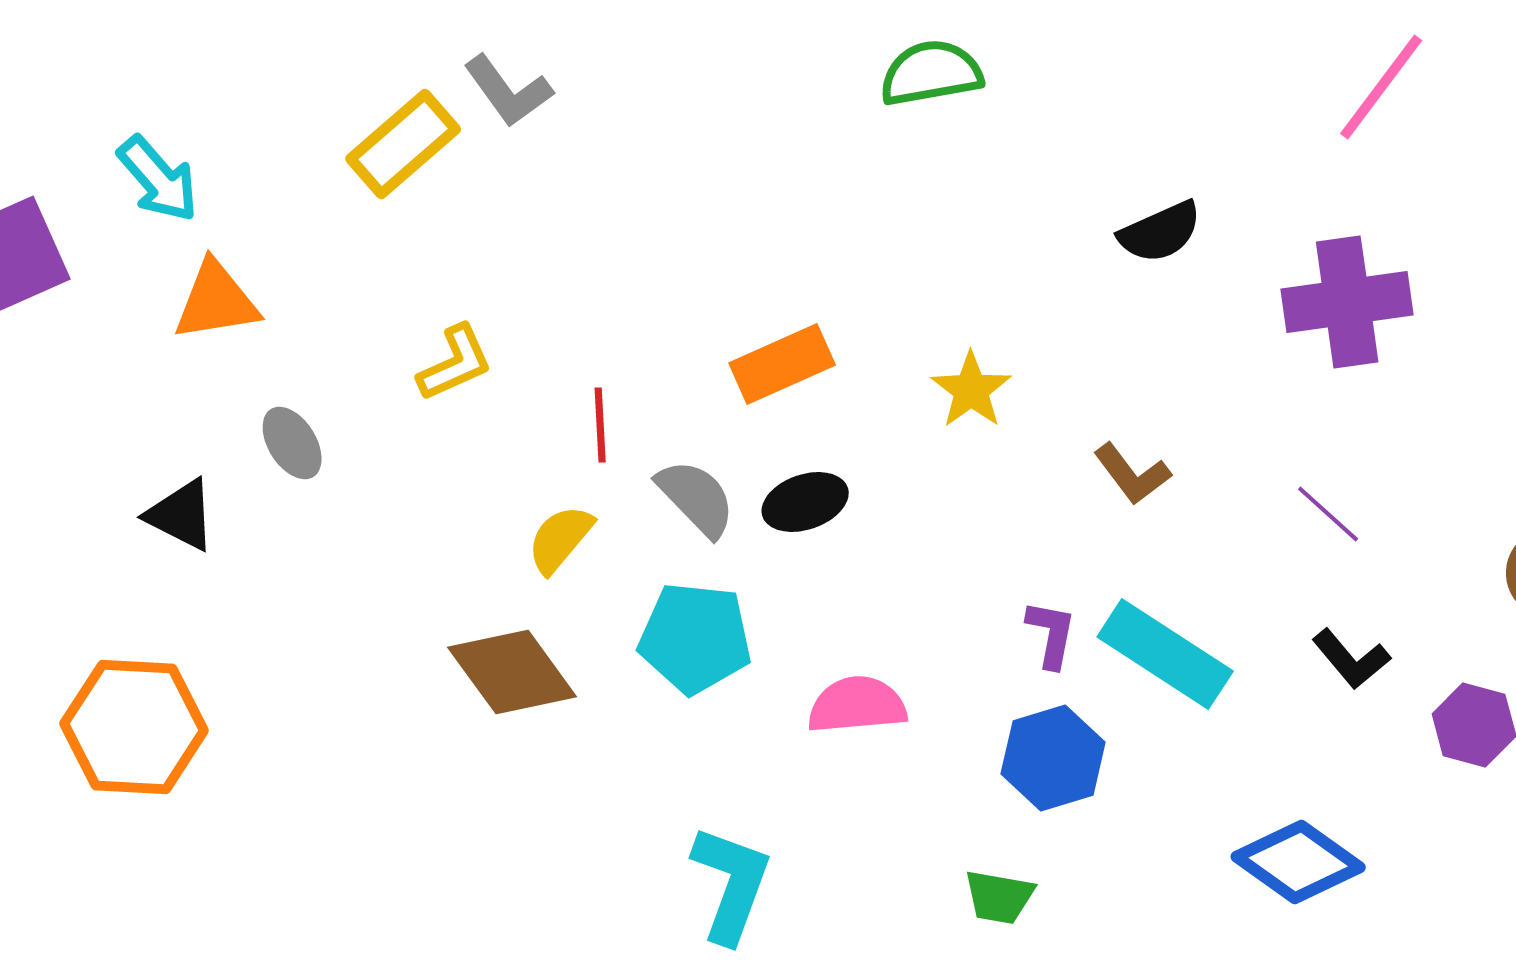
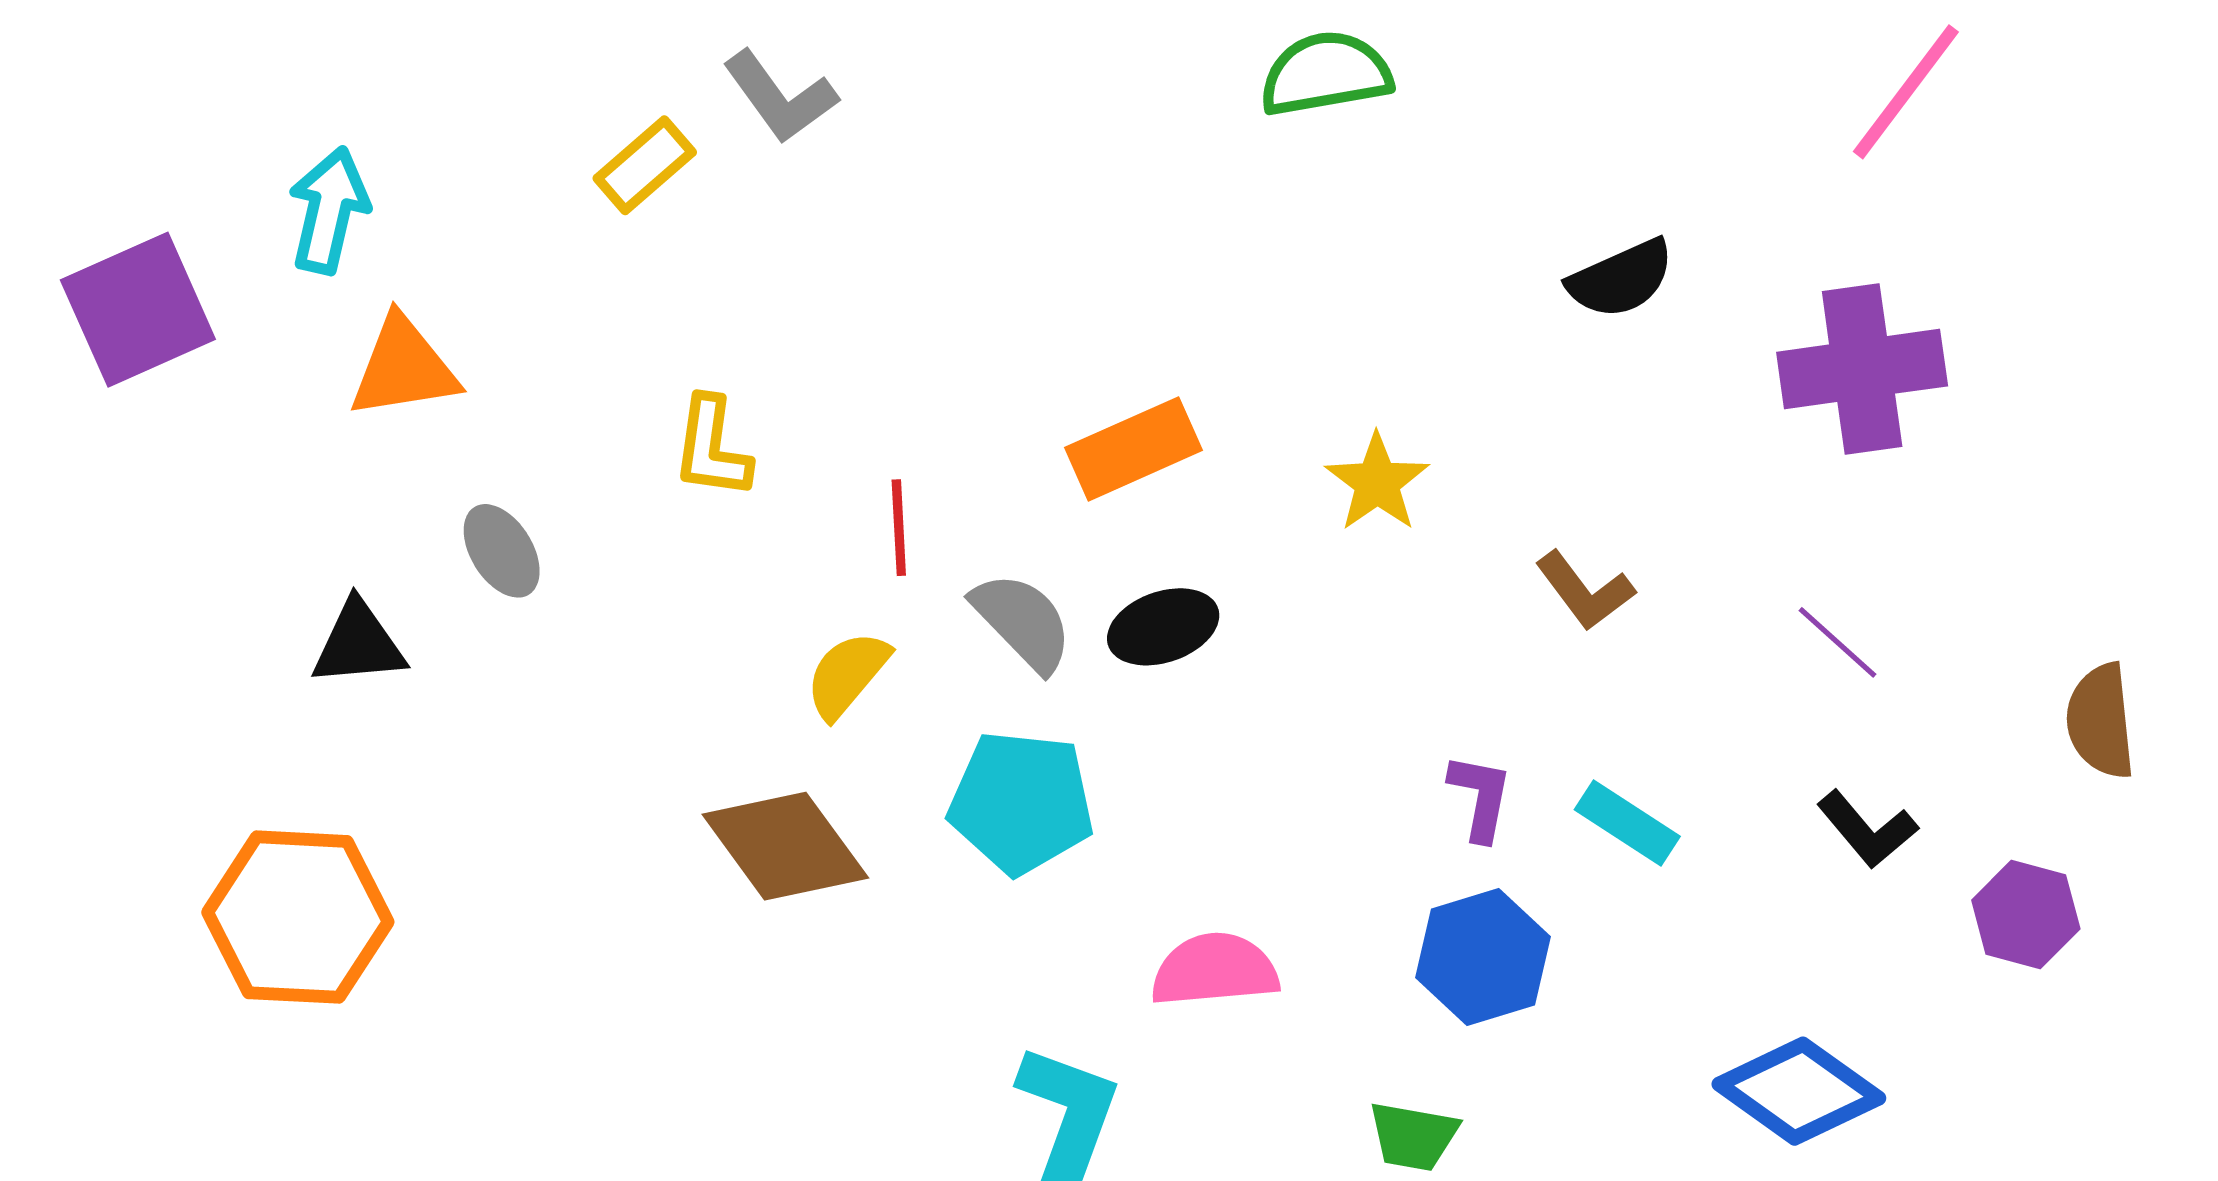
yellow rectangle: (403, 144) -> (645, 165), size x0.7
cyan arrow: (158, 179) -> (329, 210), turned -126
yellow L-shape: (455, 363) -> (712, 448), turned 122
black triangle: (181, 515) -> (358, 644), turned -32
cyan rectangle: (1165, 654) -> (1627, 823), size x0.6
pink semicircle: (857, 705) -> (1215, 970), moved

